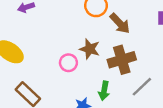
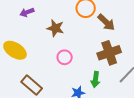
brown star: (90, 49) -> (55, 28), moved

